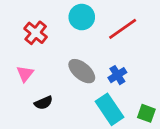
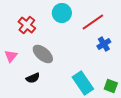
gray ellipse: (82, 71) -> (43, 54), moved
pink triangle: (25, 74) -> (11, 56), moved
blue cross: (117, 75) -> (104, 44), moved

